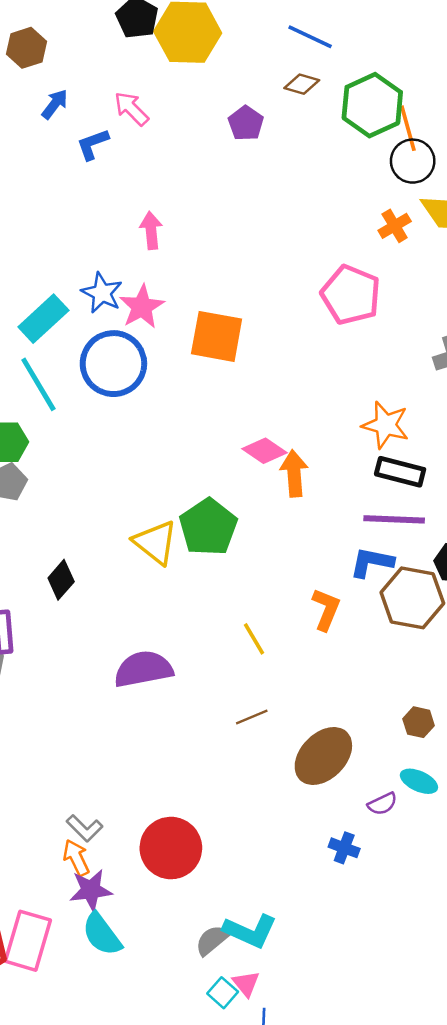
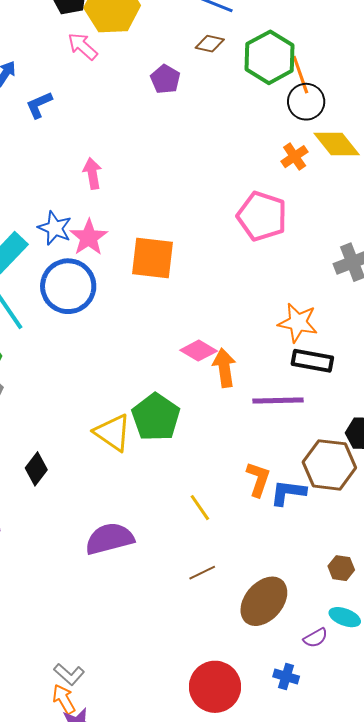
pink arrow: (131, 109) -> (83, 46), moved
purple line: (394, 519) -> (278, 400), moved
blue L-shape: (372, 562) -> (288, 493), moved
red circle: (171, 848) -> (215, 687), moved

